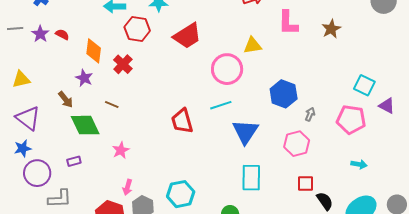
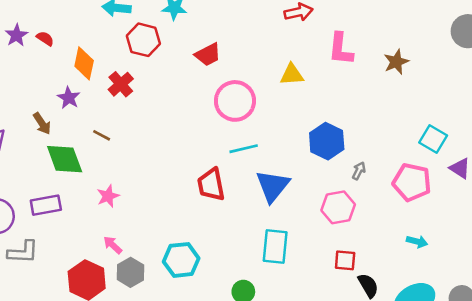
red trapezoid: (187, 36) -> (208, 55), size x0.7
pink circle: (227, 69) -> (235, 101), moved
red trapezoid: (182, 121) -> (211, 185), moved
purple rectangle: (74, 161) -> (46, 205), size x1.6
pink arrow: (127, 187) -> (113, 245), turned 112

